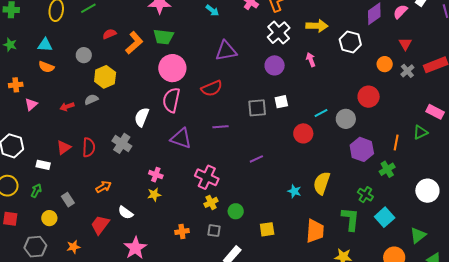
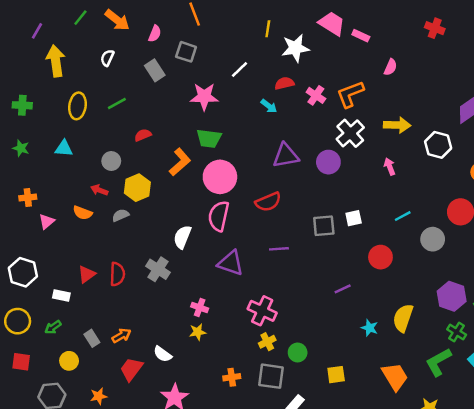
orange L-shape: (134, 43) -> (180, 162), moved
purple circle: (275, 65) -> (328, 162), moved
orange semicircle: (46, 67) -> (83, 213), moved
red arrow: (67, 107) -> (99, 190), moved, turned 40
cyan line: (321, 113) -> (403, 216), moved
purple hexagon: (362, 149) -> (452, 296), moved
purple line: (256, 159) -> (343, 289), moved
orange arrow: (103, 187) -> (121, 336), moved
green arrow: (36, 191) -> (53, 327), turned -152
green L-shape: (350, 219) -> (438, 362), turned -125
gray square: (214, 231) -> (271, 376), size x1.6
orange trapezoid: (315, 231) -> (395, 377), turned -35

